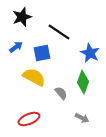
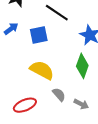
yellow semicircle: (34, 77) -> (42, 70), moved
gray semicircle: (61, 93) -> (59, 95), moved

